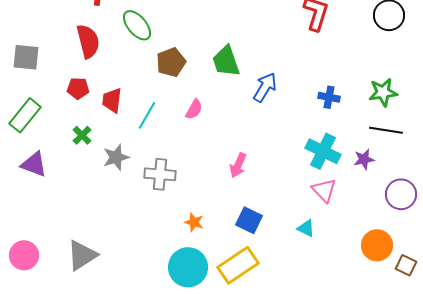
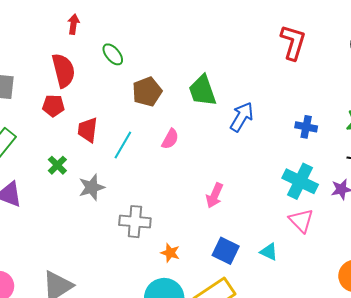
green ellipse: (137, 25) -> (113, 54), size x0.7
red pentagon: (78, 88) -> (53, 106), moved
gray cross: (160, 174) -> (135, 222), moved
cyan triangle: (306, 228) -> (269, 252), moved

